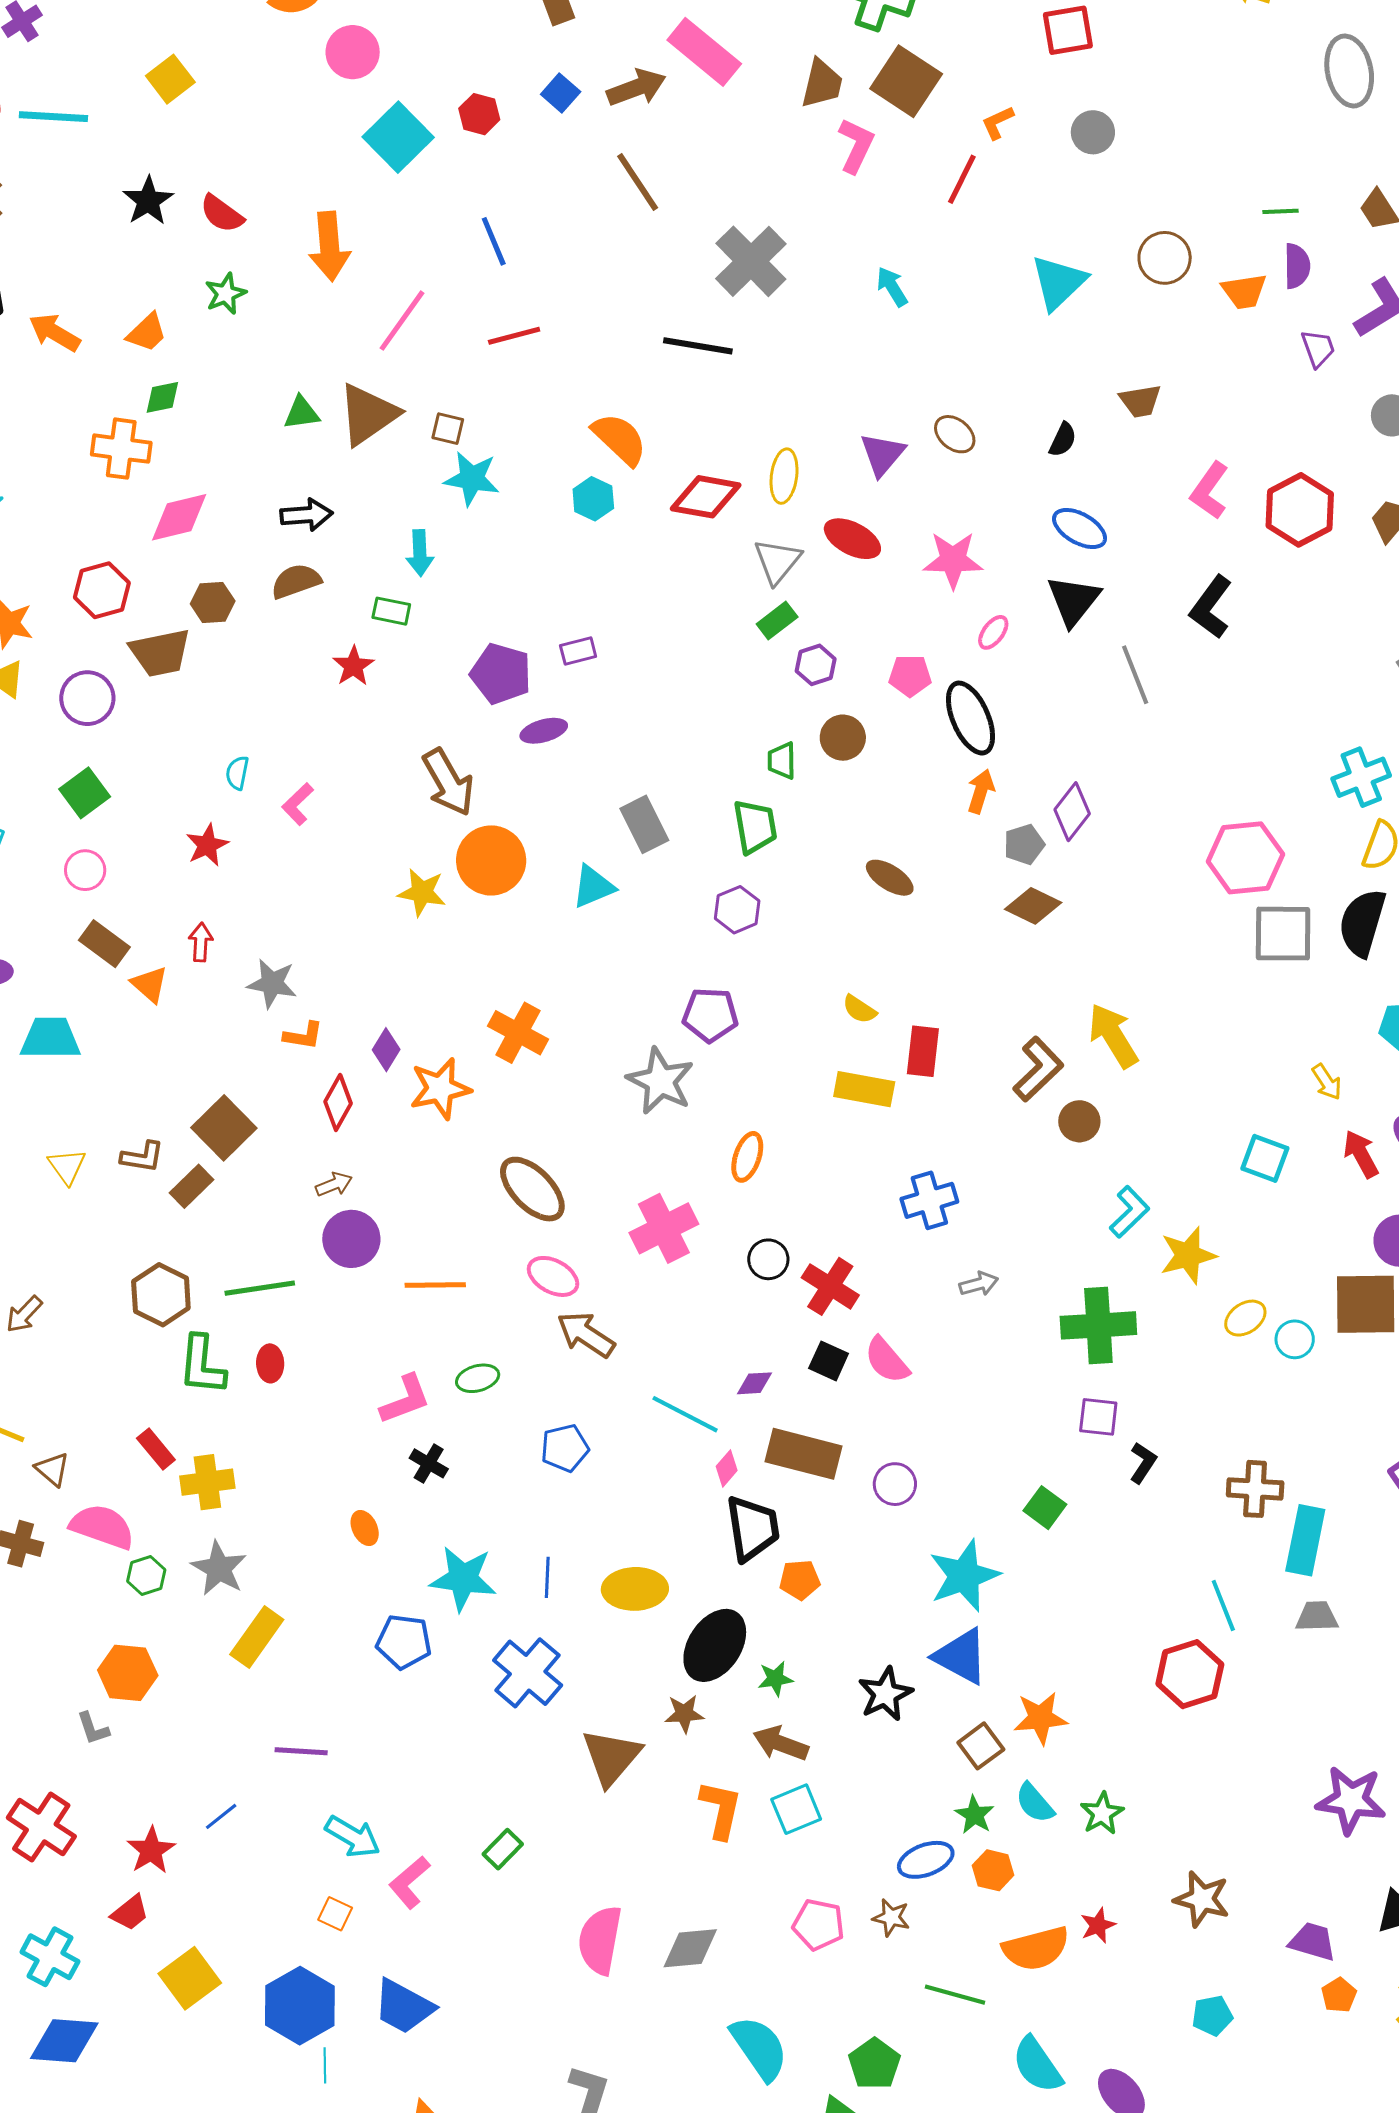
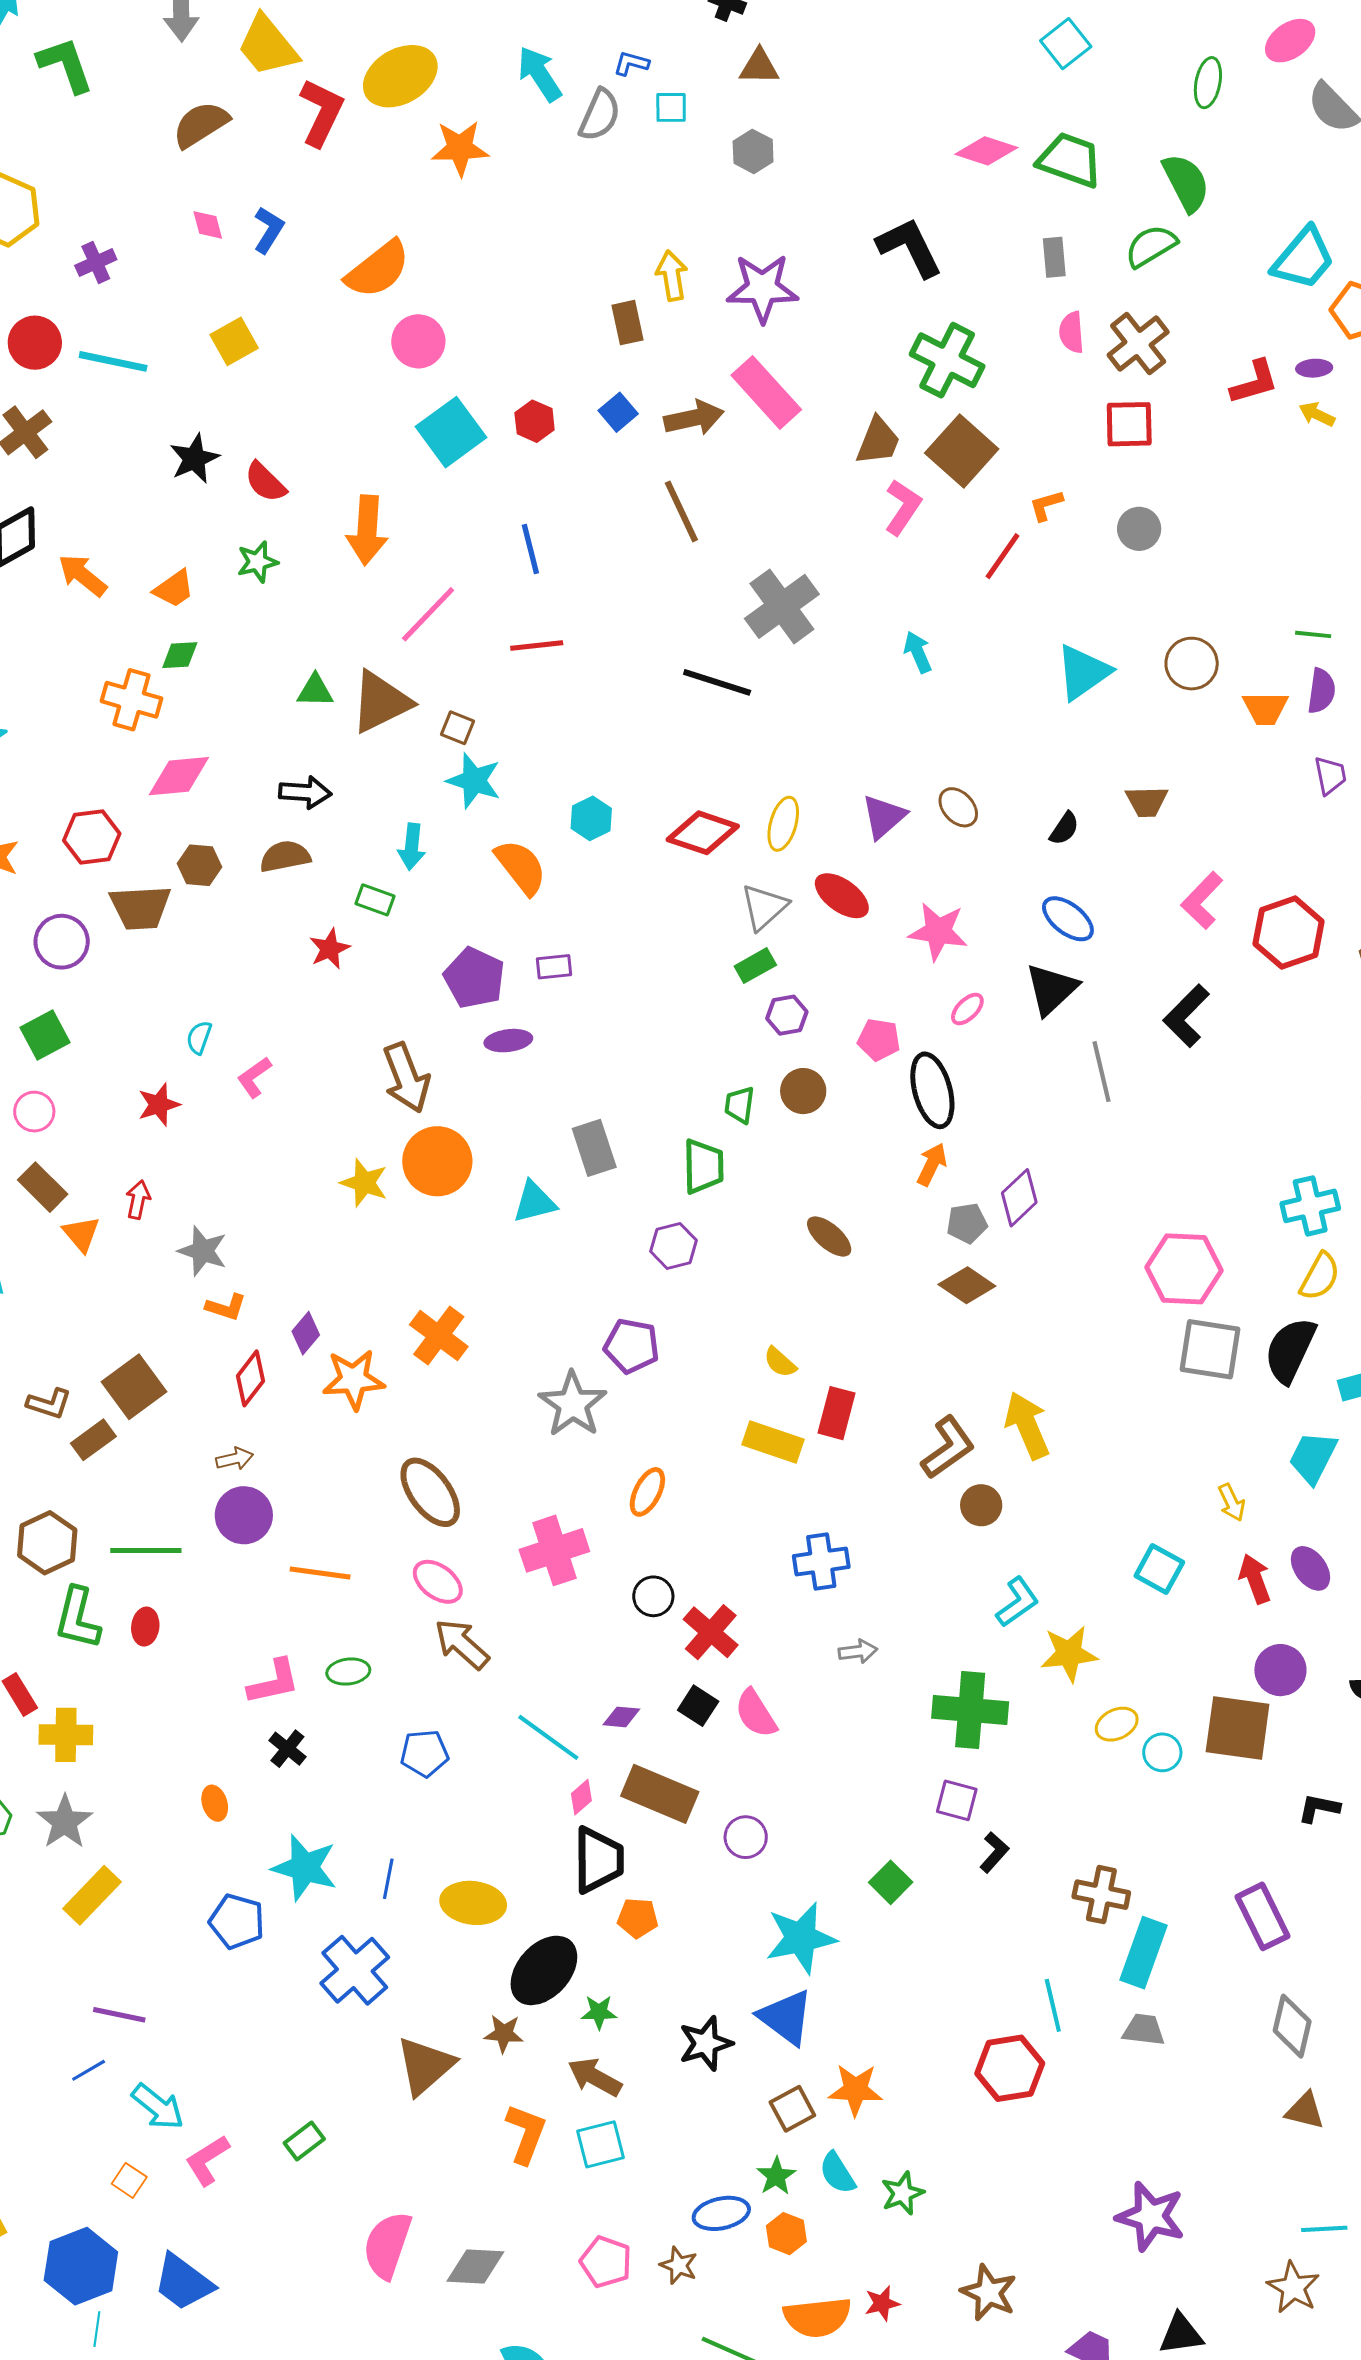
orange semicircle: (620, 439) -> (521, 867), moved
blue line: (221, 1816) -> (89, 2070), moved

